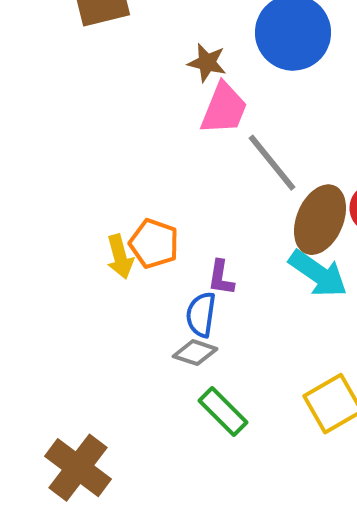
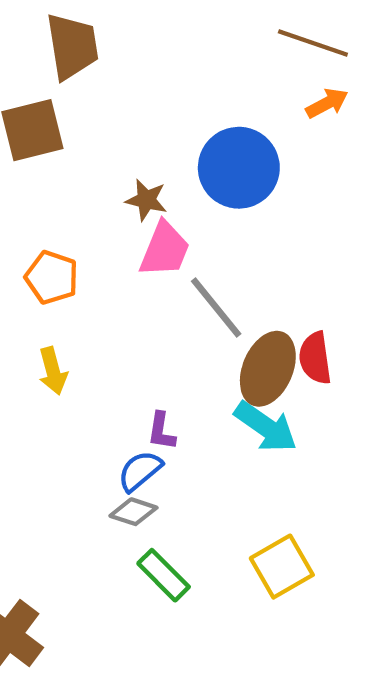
orange pentagon: (154, 244) -> (52, 277), moved
yellow arrow: (120, 257) -> (53, 371), moved
blue semicircle: (201, 315) -> (140, 471), turned 42

